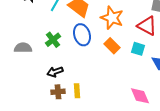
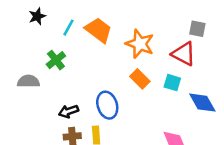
blue ellipse: (82, 35) -> (107, 105), moved
green cross: (53, 40) -> (56, 60), moved

